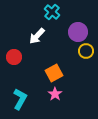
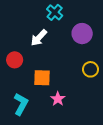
yellow circle: (86, 51) -> (90, 69), moved
orange square: (54, 73) -> (42, 78), moved, turned 30

